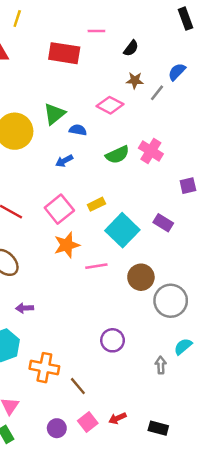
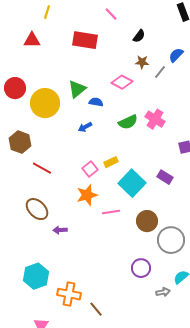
pink line: (96, 31) -> (111, 14), moved, turned 48
pink square: (59, 209) -> (90, 169), moved, size x0.7
purple arrow: (25, 308) -> (60, 230), moved
purple circle: (112, 340) -> (141, 268), moved
gray arrow: (161, 365) -> (163, 292), turned 80

